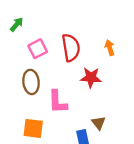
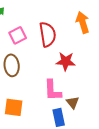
orange arrow: (110, 48) -> (83, 22), moved, size x1.5
pink L-shape: (58, 102) -> (53, 90), moved

